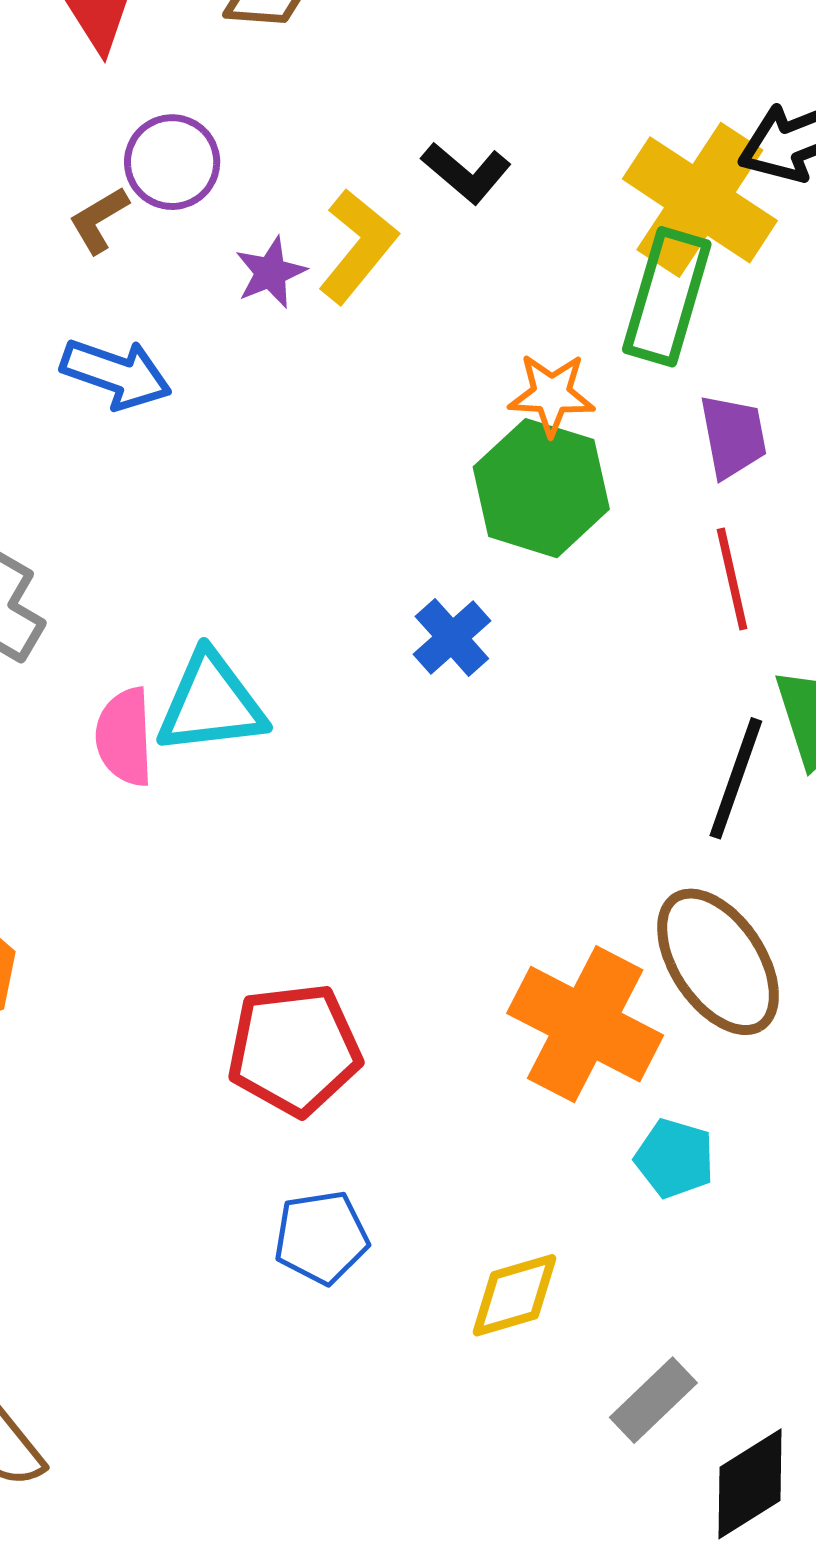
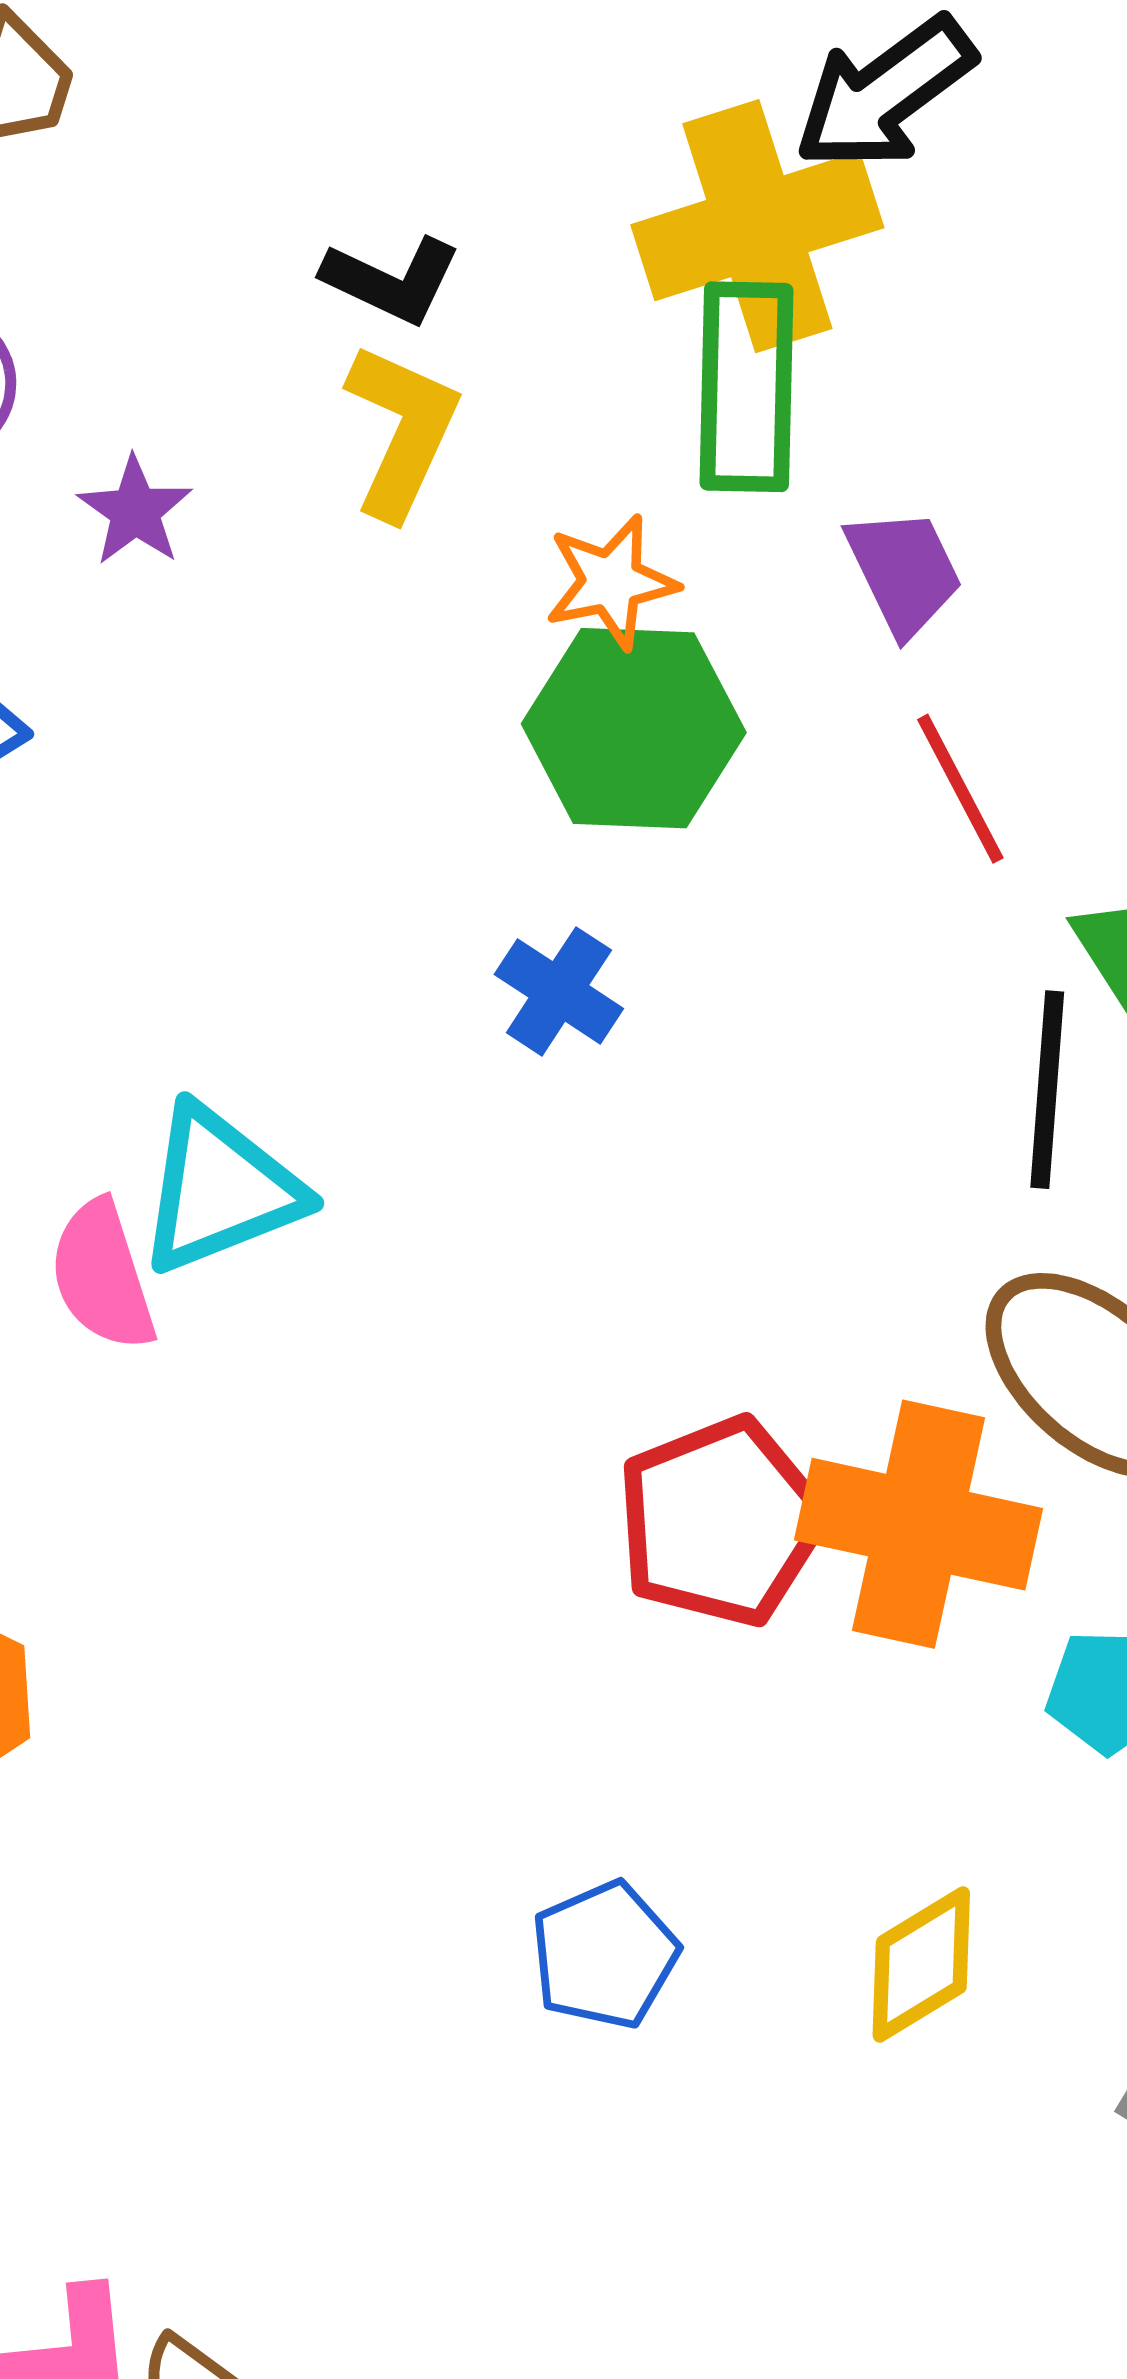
yellow cross: (700, 200) -> (757, 226), turned -36
yellow L-shape: (358, 246) -> (402, 431), moved
red pentagon: (294, 1049) -> (721, 1522), moved

